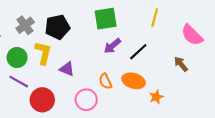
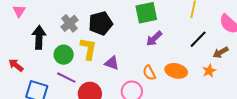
black line: (138, 52) -> (198, 39), moved
brown arrow: (181, 64) -> (221, 52), turned -77
orange star: (156, 97) -> (209, 71), moved

